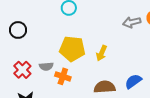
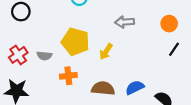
gray arrow: (132, 22) -> (125, 22), moved
orange cross: (63, 76) -> (68, 76), moved, turned -35

